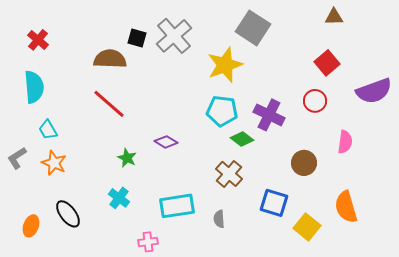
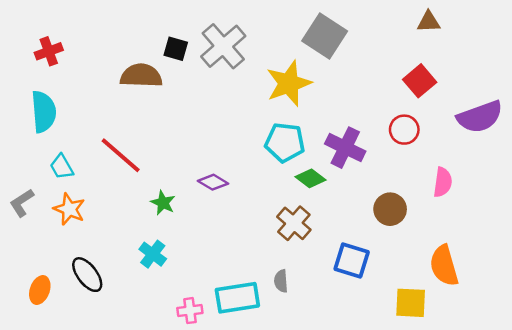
red cross: (38, 40) -> (49, 51), turned 30
red line: (109, 104) -> (121, 155), moved
cyan rectangle: (177, 206) -> (237, 298), moved
yellow square: (307, 227) -> (411, 303), moved, turned -36

